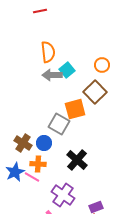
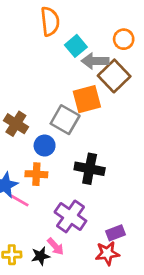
gray arrow: (52, 75) -> (95, 61), moved
brown cross: (23, 143) -> (16, 124), moved
black cross: (77, 160) -> (90, 169), turned -30
pink line: (32, 177) -> (19, 200), moved

